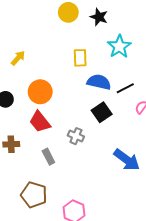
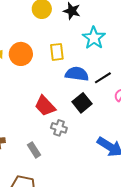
orange circle: (40, 92) -> (21, 54), moved
red trapezoid: (40, 122) -> (45, 106), moved

